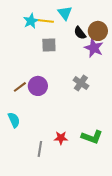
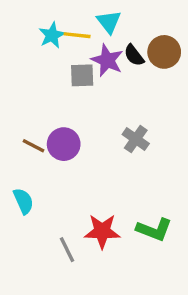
purple star: (94, 48) -> (107, 60), moved
brown line: (20, 87) -> (34, 146), turned 64
red star: (61, 138) -> (102, 231), size x1.5
gray line: (40, 149) -> (67, 250), turned -35

